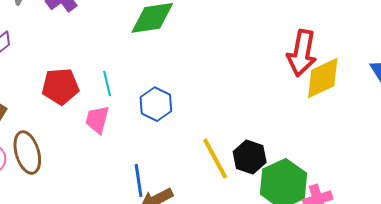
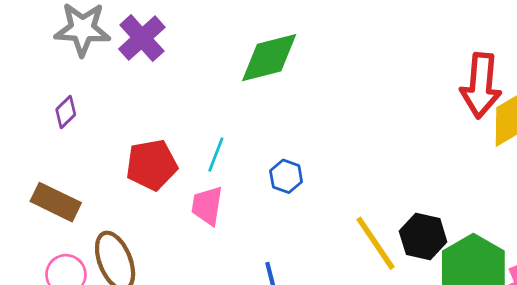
cyan line: (107, 84) -> (216, 155), turned 40
blue hexagon: (156, 104) -> (286, 176), size x0.7

